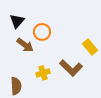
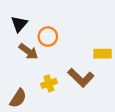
yellow rectangle: (90, 47) -> (103, 54), turned -49
brown semicircle: (16, 86) -> (18, 98), turned 36

